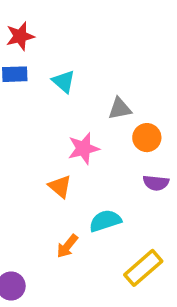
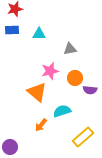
cyan triangle: (64, 81) -> (39, 34), turned -40
orange circle: (147, 138) -> (75, 78), moved
orange triangle: (60, 186) -> (37, 92), size x1.5

